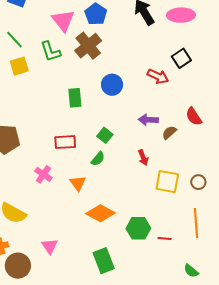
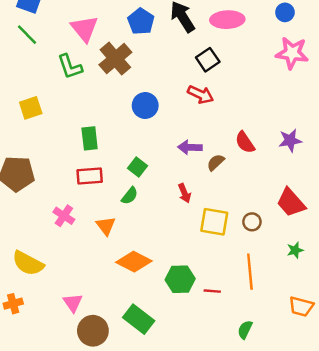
blue pentagon: (96, 14) -> (141, 21), moved
green line: (14, 40) -> (27, 35), moved
black square: (181, 58) -> (208, 60), moved
yellow square: (19, 66) -> (31, 108), moved
green rectangle: (75, 98) -> (90, 138), moved
green rectangle: (104, 261) -> (139, 319), turned -30
brown circle: (18, 266) -> (93, 331), moved
green semicircle: (191, 271) -> (245, 330), turned 77

